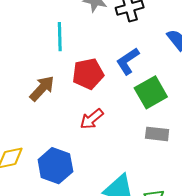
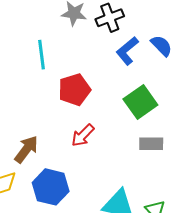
blue L-shape: (128, 61) -> (127, 51), moved
brown arrow: (42, 88) -> (26, 149), moved

